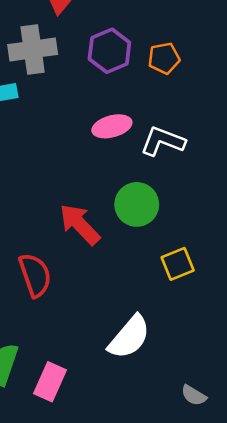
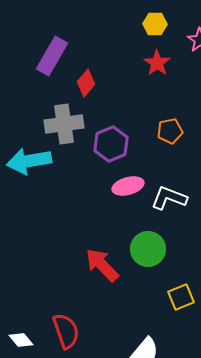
purple hexagon: (109, 51) -> (111, 144), moved
red semicircle: (35, 275) -> (66, 331), moved

